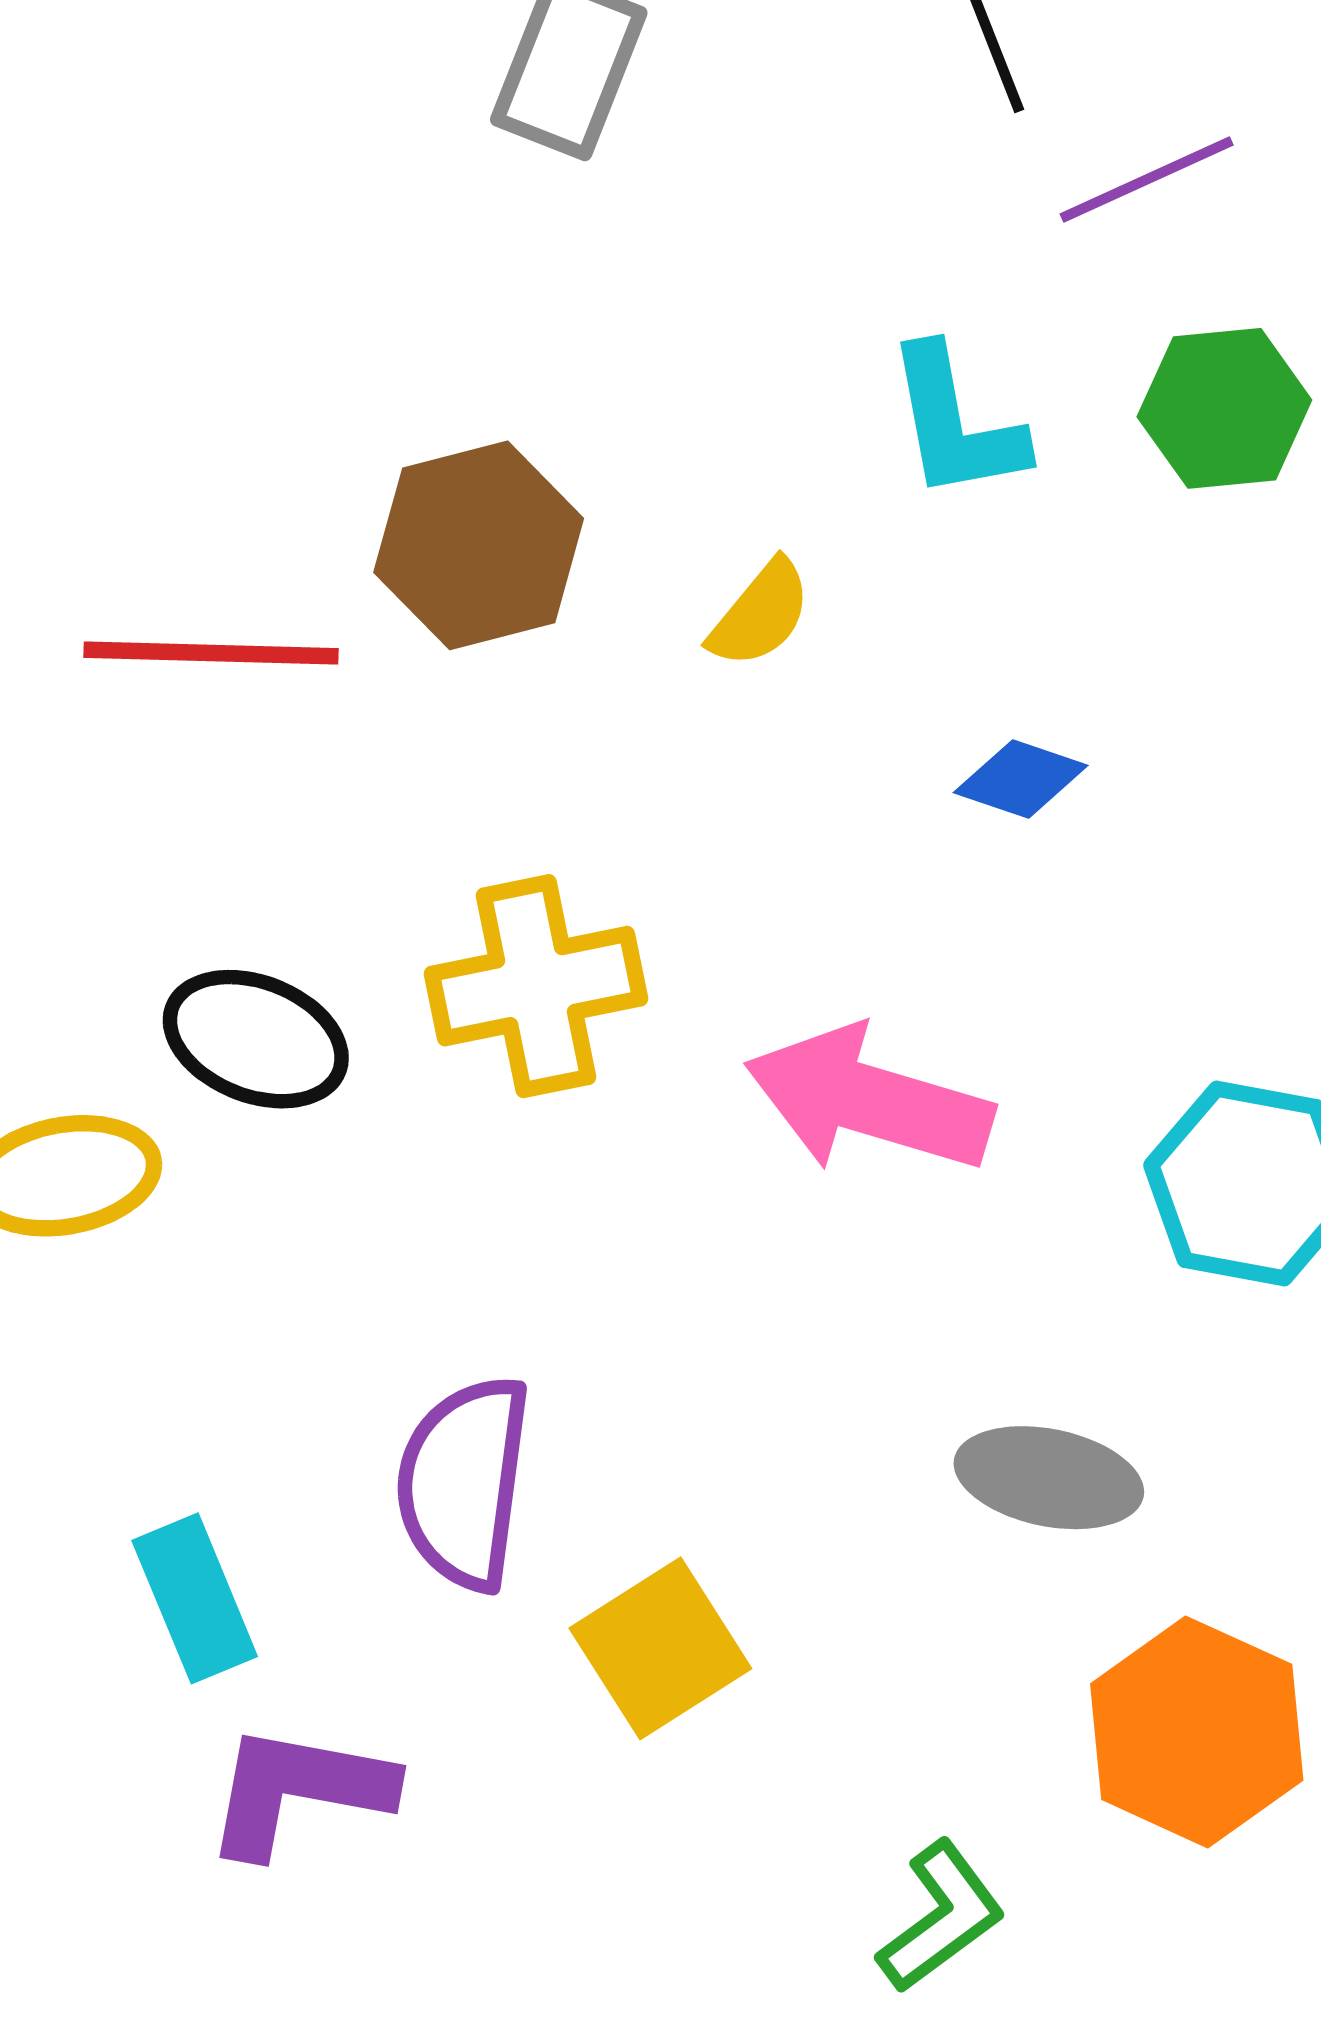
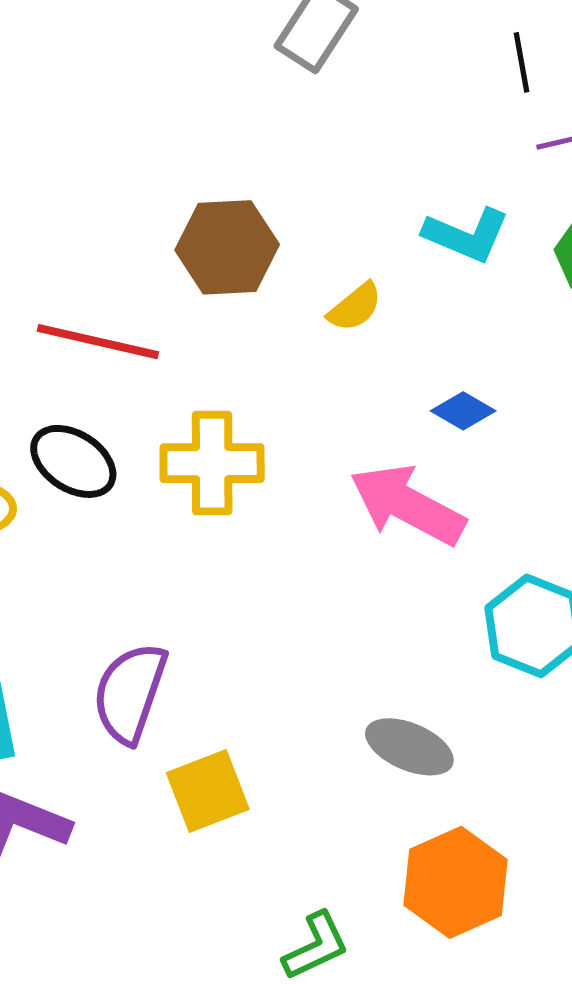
cyan L-shape: (956, 423) -> (466, 235), turned -68
red line: (211, 653) -> (98, 342), moved
pink arrow: (869, 1100) -> (408, 505), moved

